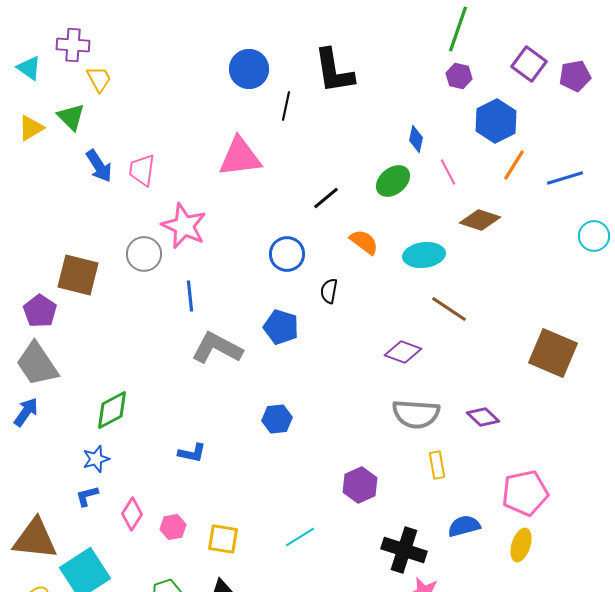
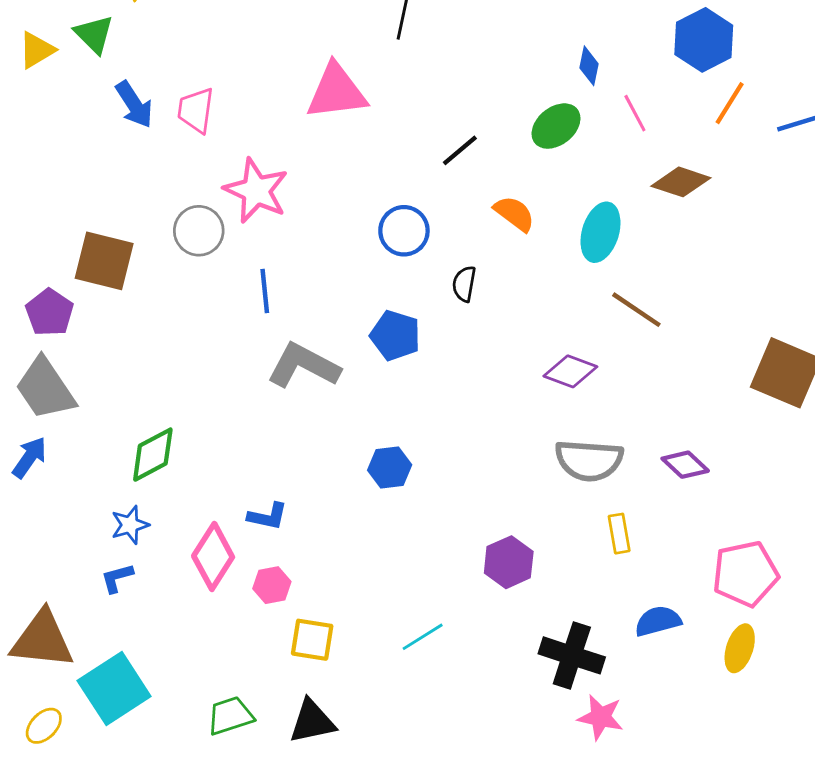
cyan ellipse: (424, 255) -> (600, 232), turned -66
pink diamond: (132, 514) -> (213, 556), moved, size x1.4
pink hexagon: (173, 527) -> (272, 585), moved

